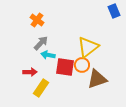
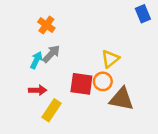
yellow triangle: (88, 47) -> (110, 59), size x0.7
cyan arrow: (48, 55) -> (36, 60), moved, turned 104
brown triangle: (97, 79) -> (122, 99), turned 30

